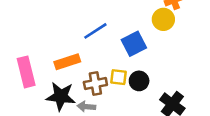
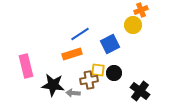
orange rectangle: (67, 62) -> (72, 54), moved
brown cross: (95, 83) -> (89, 80), moved

